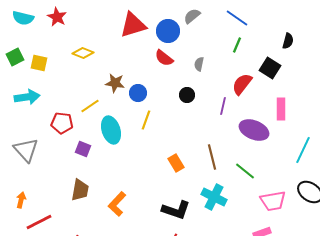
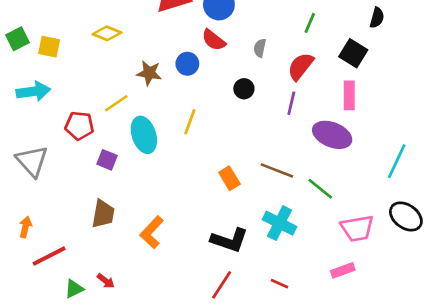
red semicircle: (242, 84) -> (301, 66), moved
blue circle: (138, 93) -> (187, 64), moved
pink rectangle: (281, 109) -> (349, 95), moved
brown line: (212, 157) -> (277, 170), turned -55

